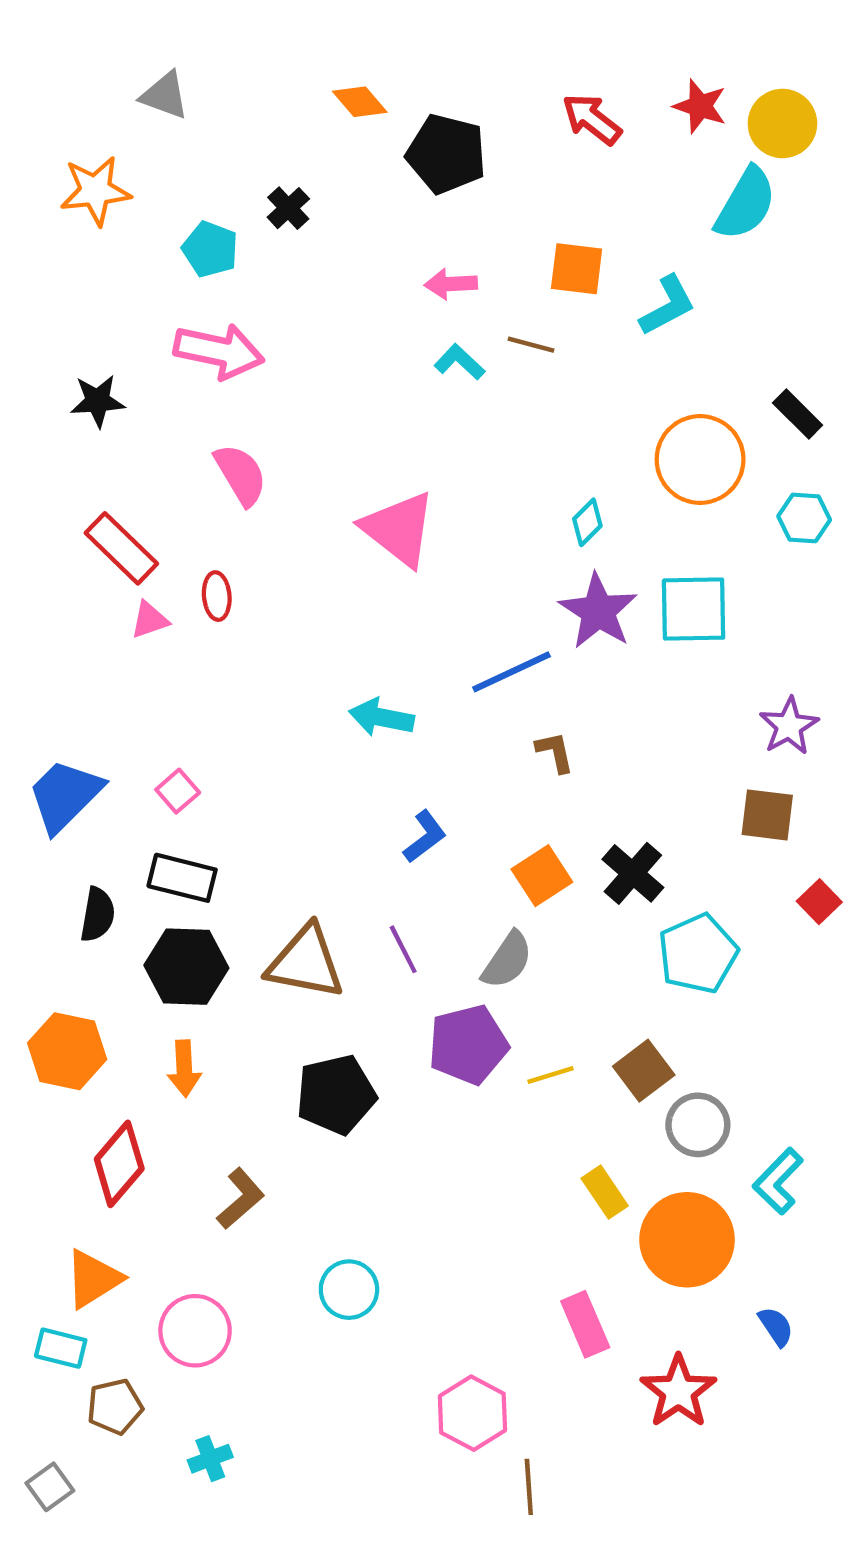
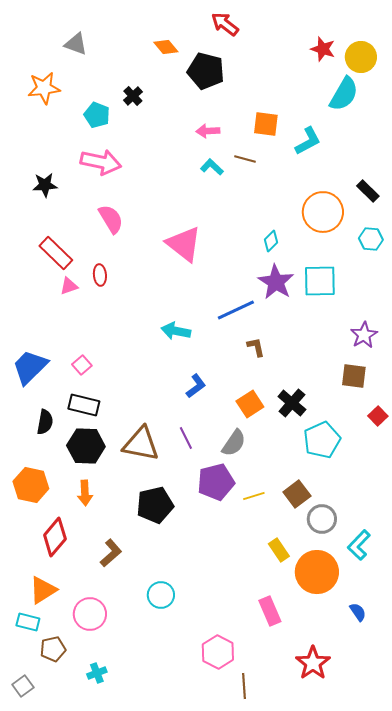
red arrow: (592, 119) -> (225, 24), moved
red star: (678, 1391) -> (313, 663), moved

